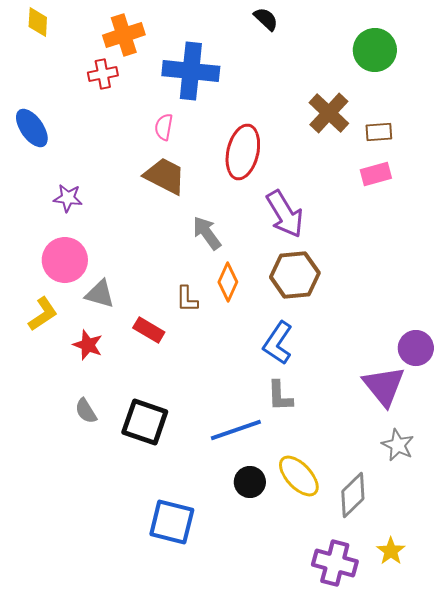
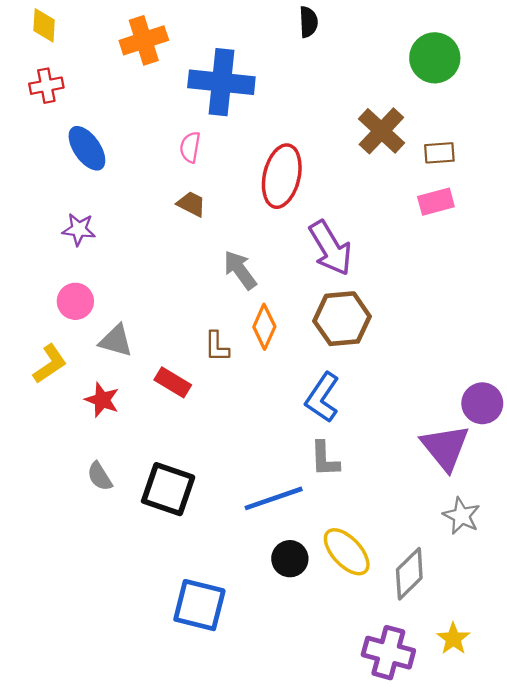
black semicircle: (266, 19) -> (308, 22), turned 44
red cross: (103, 74) -> (46, 86), moved
blue ellipse: (32, 128) -> (87, 148), moved
brown trapezoid: (165, 176) -> (191, 204), size x0.6
pink circle: (65, 260) -> (75, 301), size x0.7

